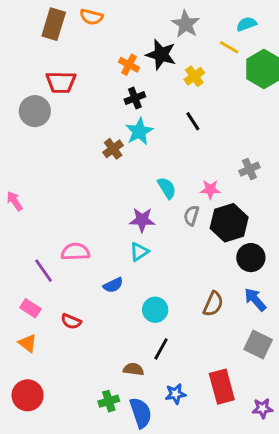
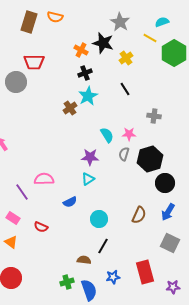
gray cross: (249, 169) -> (154, 116), moved, turned 32
pink star: (210, 189) -> (129, 134), moved
blue arrow: (255, 300) -> (168, 212), turned -108

